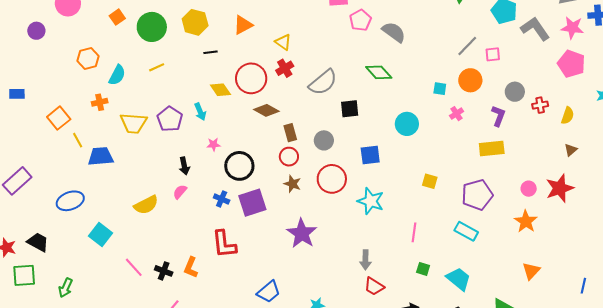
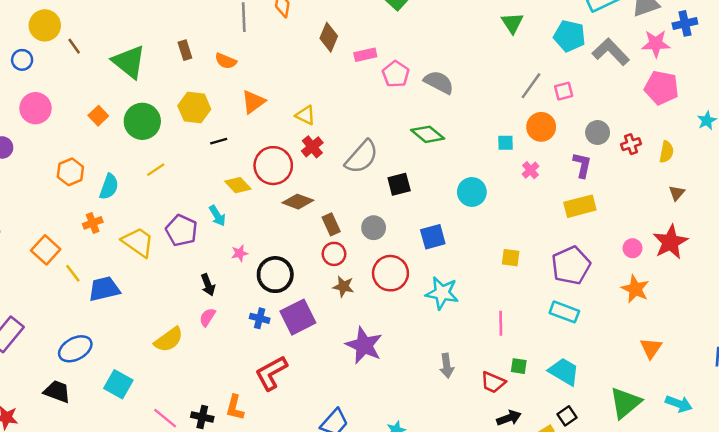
yellow trapezoid: (134, 123) -> (138, 242), turned -140
black trapezoid: (38, 242) -> (57, 391), moved
red L-shape: (224, 244) -> (271, 373), turned 76
red trapezoid: (374, 286) -> (493, 382), moved

